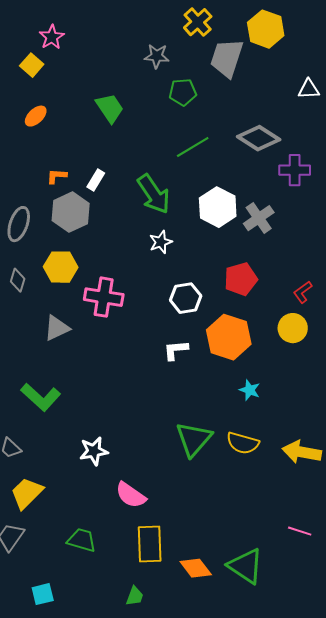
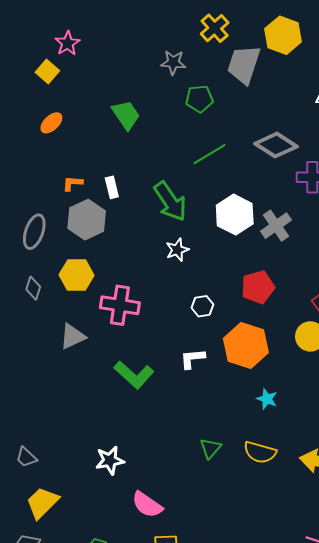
white rectangle: (96, 180) -> (112, 187), turned -45
white hexagon: (186, 298) -> (202, 306), size x0.7
green L-shape: (41, 397) -> (134, 375), moved
green triangle: (194, 439) -> (211, 448), size x0.6

